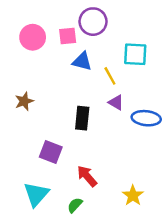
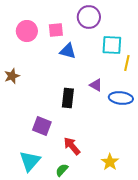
purple circle: (93, 22) -> (89, 17), moved
yellow line: (110, 76) -> (127, 63), moved, turned 42
brown star: (24, 101) -> (12, 76), moved

